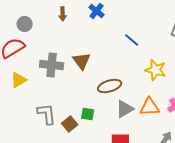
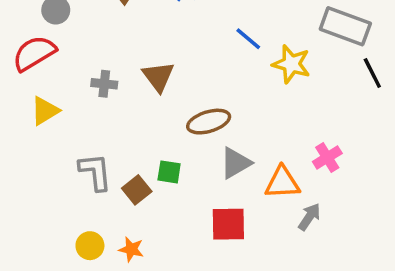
gray cross: (52, 65) -> (104, 84), size x0.6
yellow star: (156, 70) -> (291, 64), moved
orange triangle: (150, 107) -> (282, 183), moved

